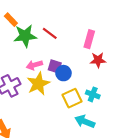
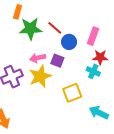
orange rectangle: (11, 20) -> (18, 12), turned 56
blue circle: (63, 73) -> (69, 42), moved
cyan cross: (93, 94) -> (93, 71), moved
cyan arrow: (85, 121) -> (99, 113), moved

